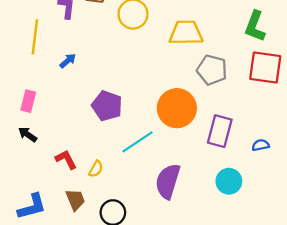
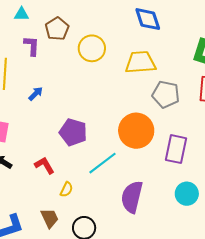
red L-shape: (66, 160) -> (45, 165), moved

